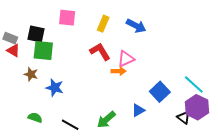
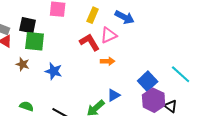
pink triangle: (126, 59) -> (109, 35), moved
blue star: (55, 88) -> (54, 71), moved
purple hexagon: (197, 107) -> (154, 100), moved
blue triangle: (138, 110) -> (114, 95), moved

